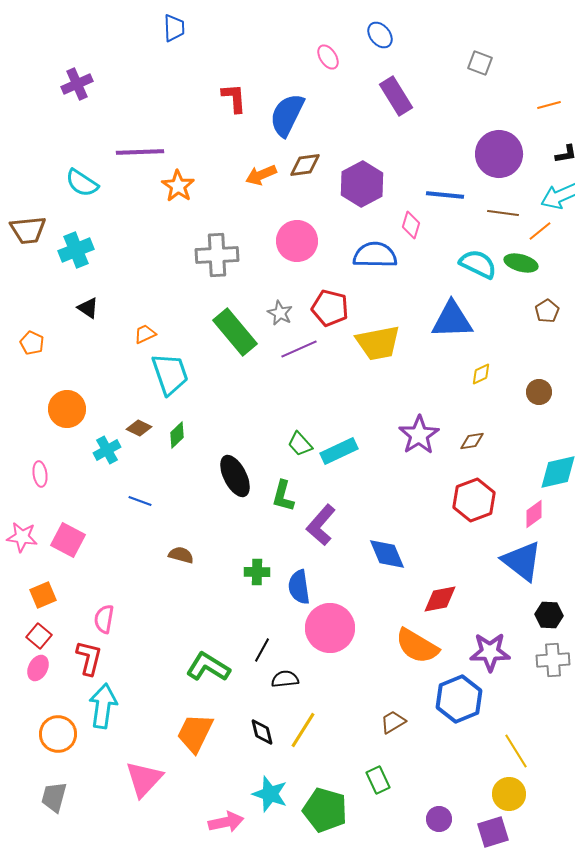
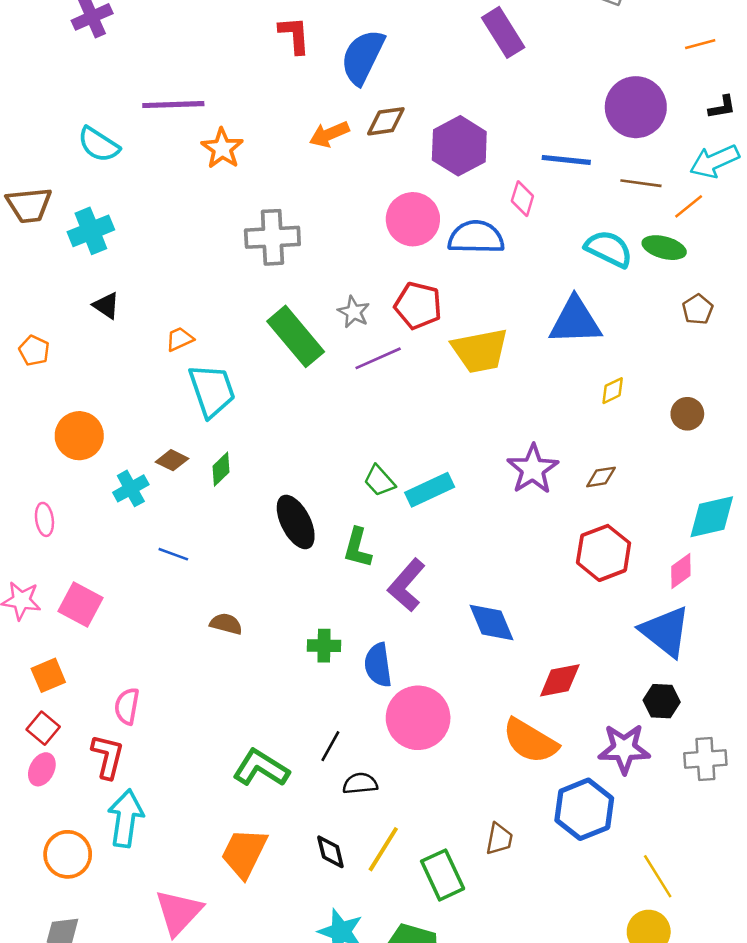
pink circle: (297, 241) -> (413, 219), moved
black hexagon: (549, 615) -> (662, 701), moved
brown trapezoid: (393, 722) -> (499, 839), turned 132
green rectangle: (378, 780) -> (443, 875), moved, size x1.4

